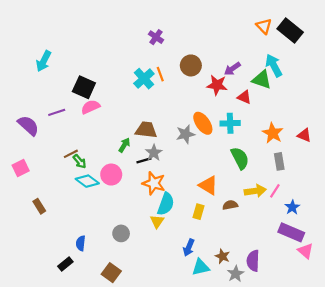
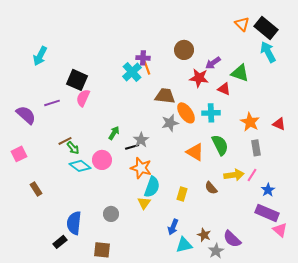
purple cross: (156, 37) -> (143, 58), moved, turned -32
brown circle: (191, 65) -> (184, 50), moved
cyan arrow: (274, 65) -> (268, 52), moved
pink semicircle: (91, 107) -> (83, 98), turned -42
brown trapezoid: (146, 130) -> (165, 96), moved
orange triangle: (208, 185) -> (195, 152), moved
brown semicircle: (230, 205) -> (211, 188), turned -120
blue semicircle: (81, 243) -> (74, 223), size x1.6
purple semicircle: (253, 261) -> (232, 239), turned -48
brown square: (111, 273) -> (102, 250), turned -30

